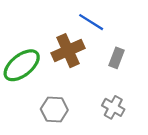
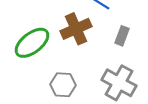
gray cross: (113, 107) -> (119, 83), size x1.6

